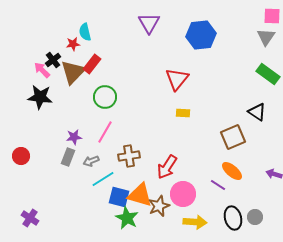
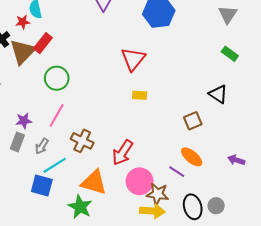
green rectangle: (268, 74) -> (230, 54), size x0.7
brown square: (233, 137) -> (193, 121), size x0.7
brown cross: (129, 156) -> (82, 141), turned 35
gray arrow: (91, 161) -> (42, 146), turned -35
blue square: (119, 197) -> (42, 186), moved
brown star: (159, 206) -> (158, 194), moved, turned 30

